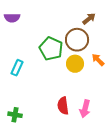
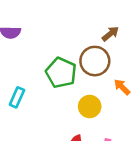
yellow circle: (75, 64) -> (90, 106), moved

